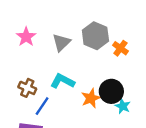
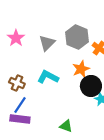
orange star: (91, 98) -> (81, 69), moved
blue line: (42, 106) -> (20, 105), moved

